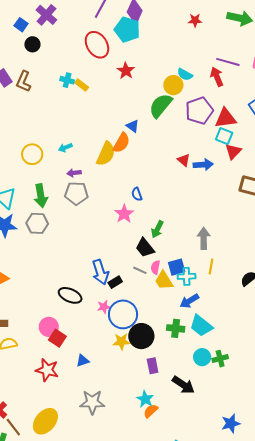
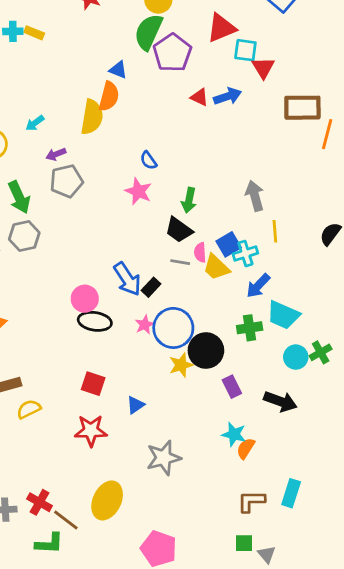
purple pentagon: (199, 111) -> (172, 53), moved
red triangle: (226, 118) -> (221, 28), moved
pink circle: (49, 327) -> (85, 299), moved

